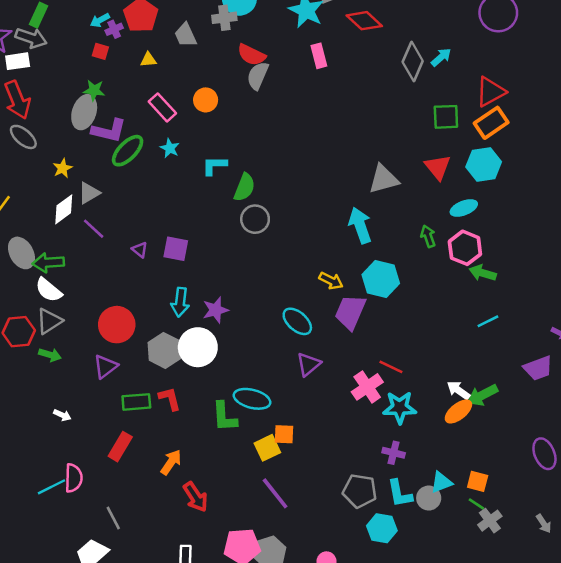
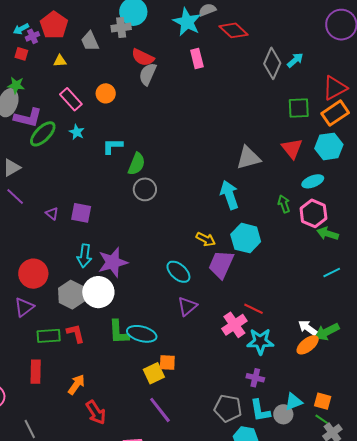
purple star: (216, 310) -> (113, 262), size x1.4
green L-shape: (224, 417) -> (119, 332), moved
red rectangle: (120, 447) -> (36, 372), turned -30

